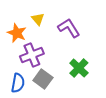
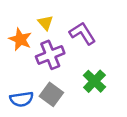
purple cross: (32, 55) -> (50, 55), moved
blue semicircle: (18, 83) -> (22, 99), turned 72

